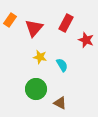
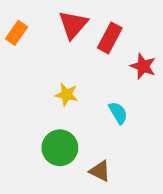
red triangle: (34, 28) -> (73, 25), moved
cyan semicircle: (62, 65) -> (118, 113), moved

